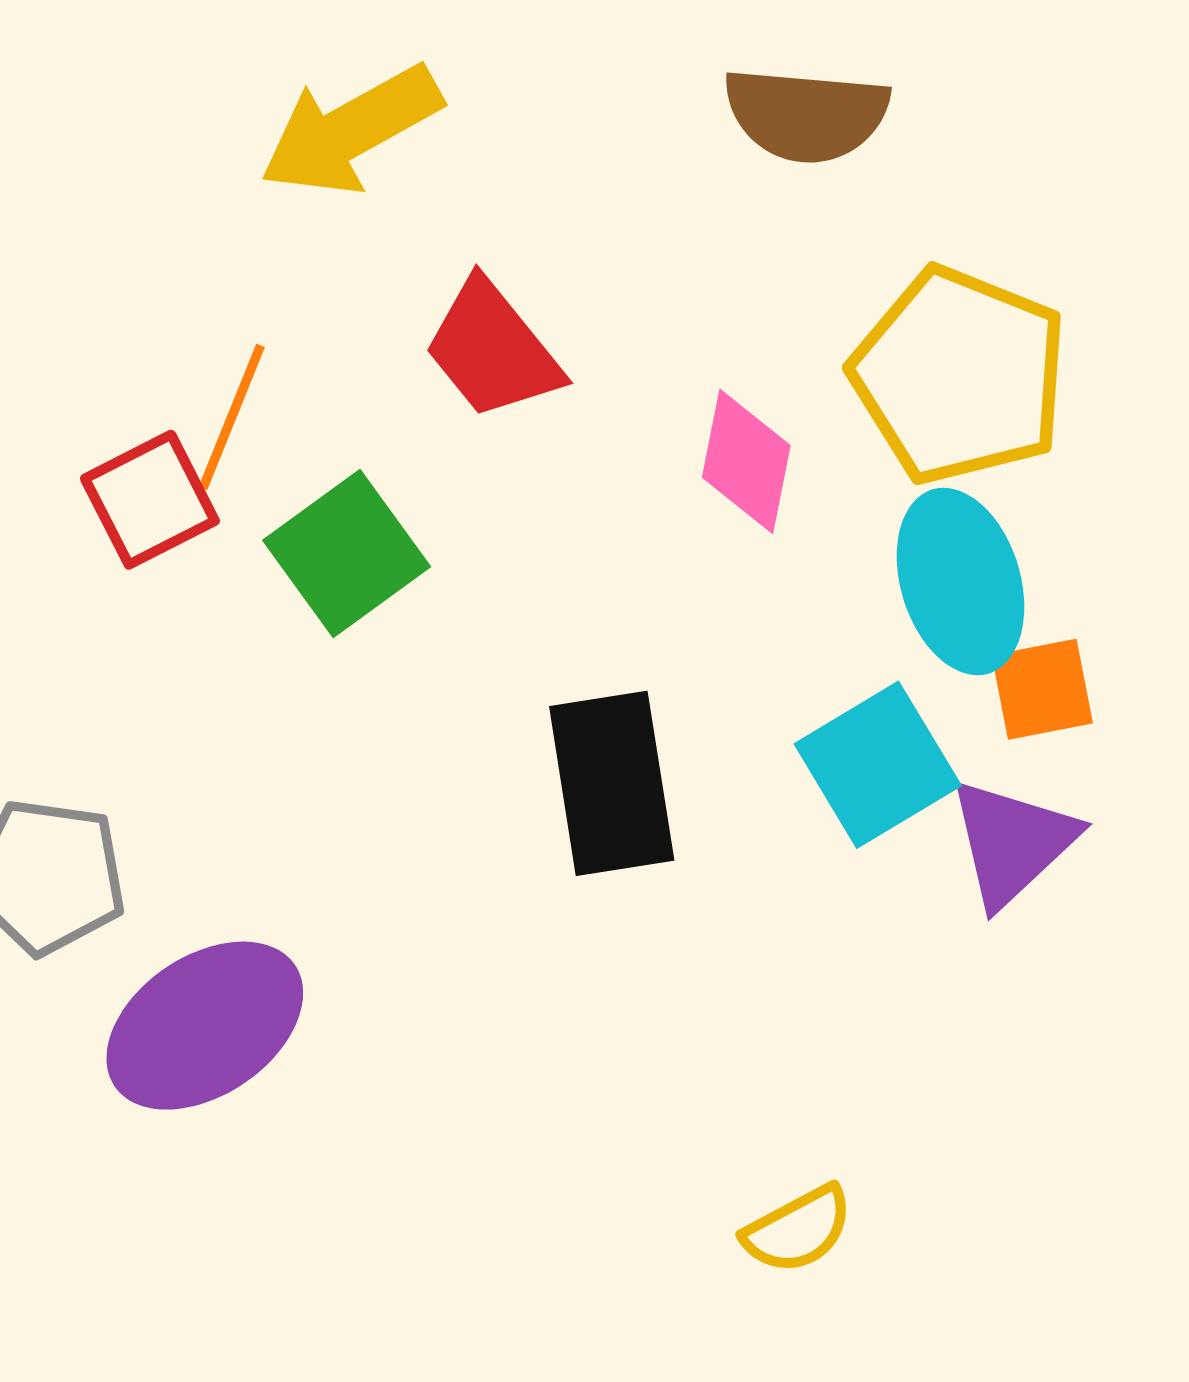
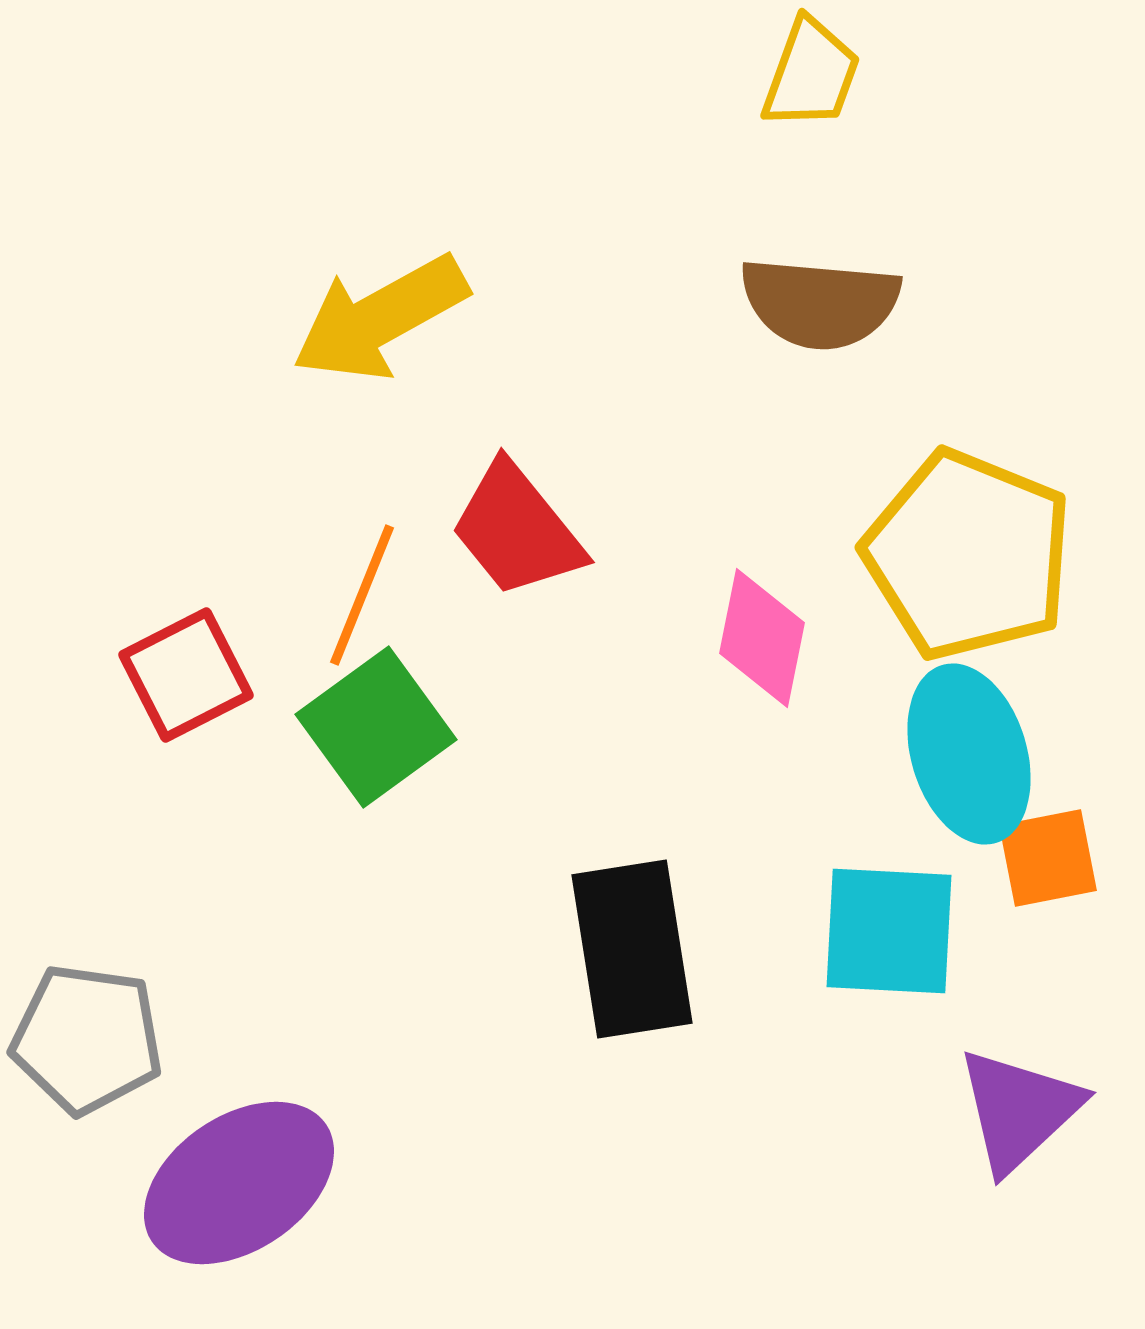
orange line: (232, 417) -> (362, 595), moved
cyan square: (878, 765) -> (889, 931), turned 34
purple triangle: (1012, 842) -> (1019, 1110), moved

